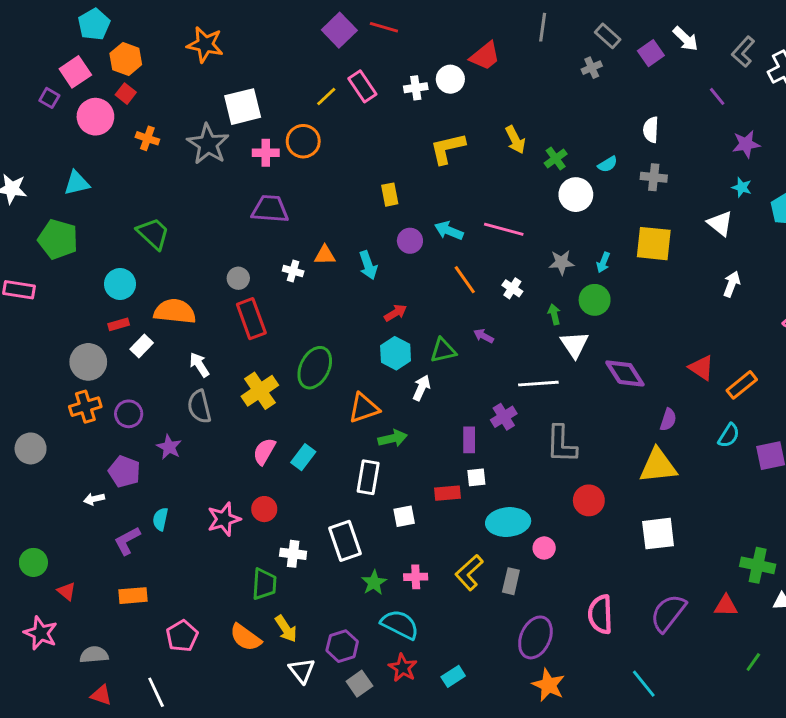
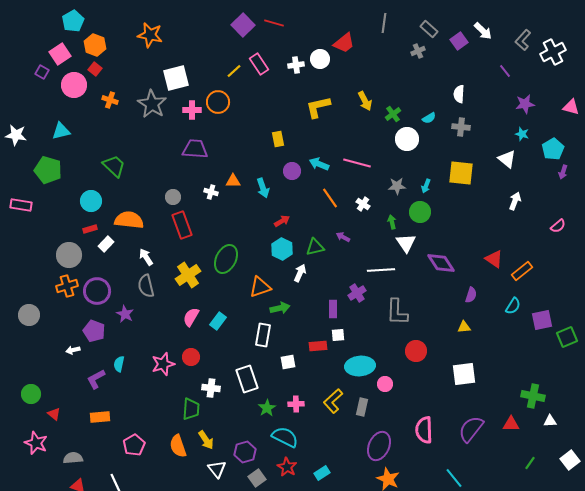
purple circle: (129, 414) -> (97, 291), size x1.4
yellow triangle: (658, 466) -> (464, 327), size x0.5
orange semicircle: (245, 637) -> (178, 446), turned 35

